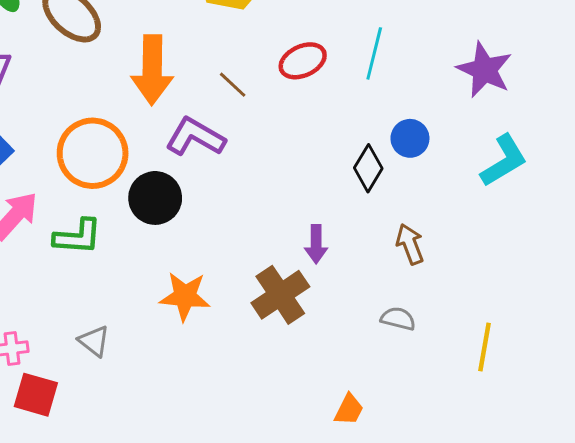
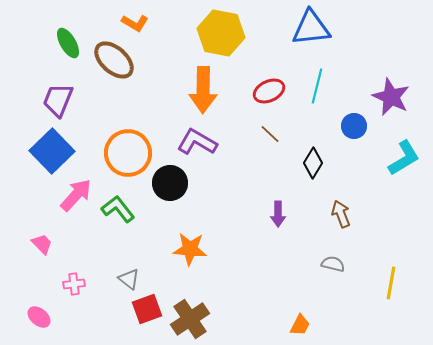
orange arrow: (152, 70) -> (203, 90), moved
brown line: (233, 85) -> (270, 134), moved
blue circle: (410, 138) -> (354, 126), moved
green L-shape: (78, 237) -> (118, 209), turned -132
brown cross: (280, 295) -> (190, 319), moved
red square: (36, 395) -> (147, 309), moved, turned -36

